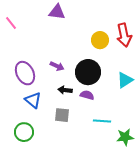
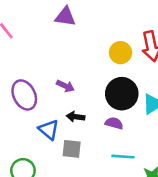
black circle: (88, 72) -> (122, 94), moved
purple semicircle: (87, 95) -> (114, 123), moved
blue triangle: (33, 100) -> (49, 130), moved

